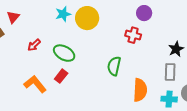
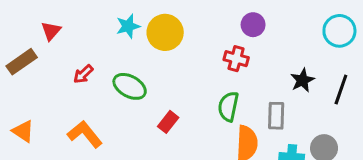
green semicircle: (114, 66) -> (228, 106), moved
gray rectangle: (170, 72) -> (276, 116), moved
red rectangle: (61, 76) -> (168, 122), moved

